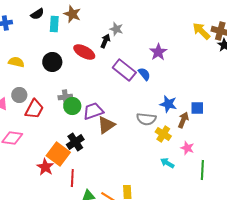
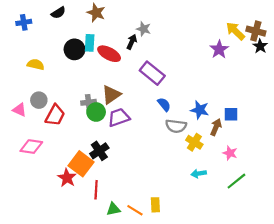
cyan rectangle: (54, 24) -> (90, 43), moved
purple star: (158, 52) -> (219, 49), moved
black circle: (52, 62) -> (74, 49), moved
blue semicircle: (144, 74) -> (164, 104), moved
brown triangle: (106, 125) -> (111, 95), moved
pink star: (187, 148) -> (230, 153), moved
cyan arrow: (167, 163) -> (199, 174), turned -40
green line: (202, 170) -> (236, 181), turned 48

